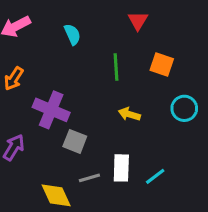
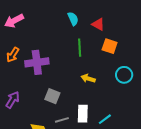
red triangle: (138, 21) -> (98, 24), moved, turned -32
cyan semicircle: (72, 34) -> (73, 19), moved
purple cross: (51, 110) -> (37, 62), moved, turned -30

